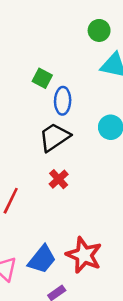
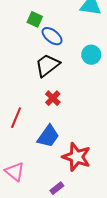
blue ellipse: (63, 101) -> (52, 36), turned -50
blue trapezoid: (42, 259) -> (48, 136), moved

